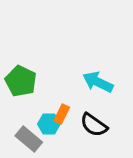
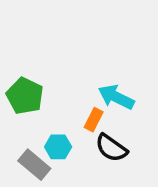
orange rectangle: (62, 114) -> (94, 120), moved

